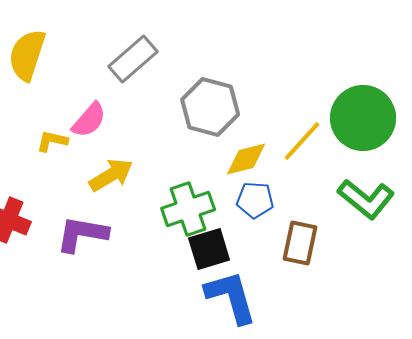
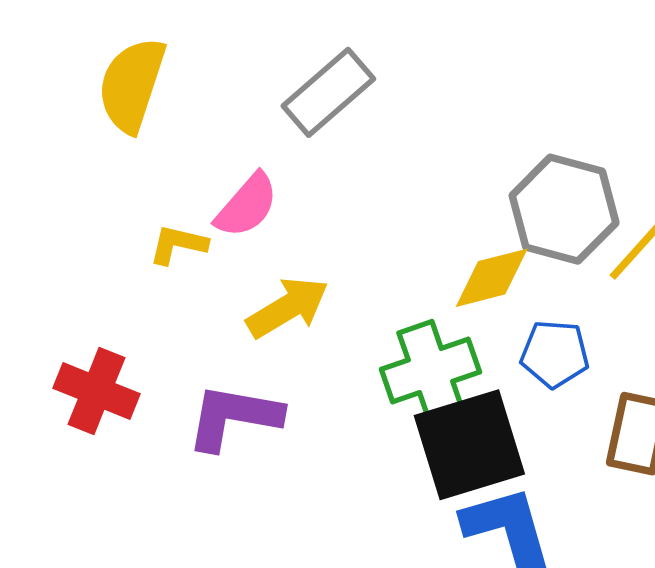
gray hexagon: (210, 107) -> (564, 209), moved
yellow diamond: (246, 159) -> (492, 278), moved
black square: (209, 249) -> (469, 445), size x1.4

